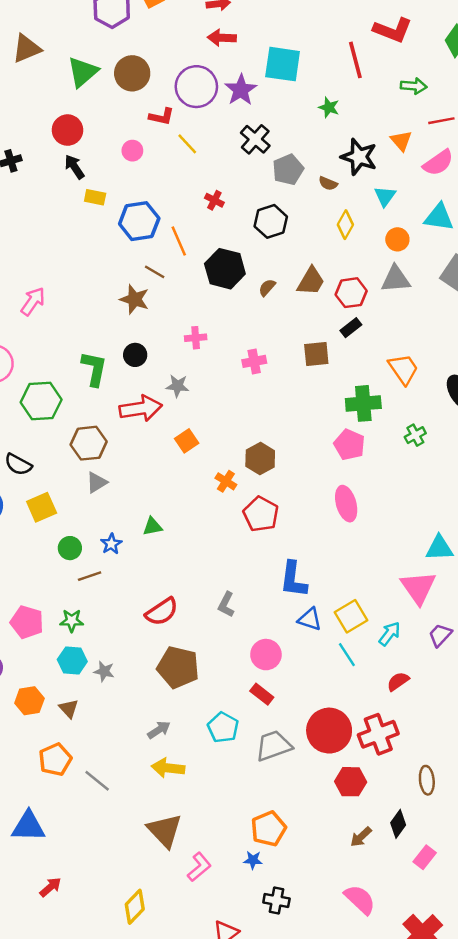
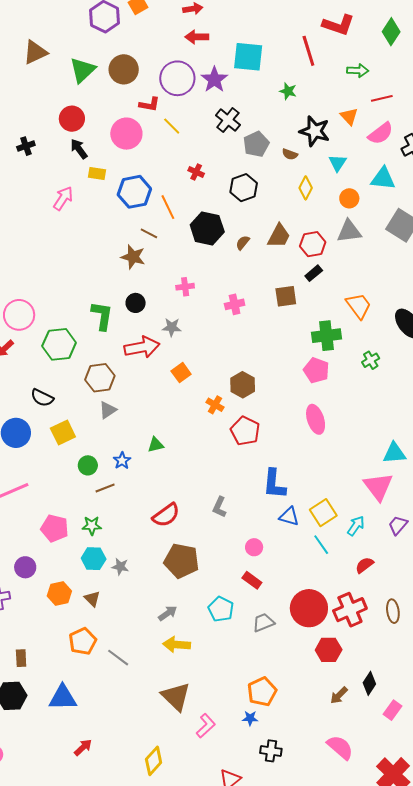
pink circle: (132, 151) -> (126, 134), size x1.8
pink arrow: (33, 301) -> (63, 198), moved
pink circle: (266, 655) -> (254, 547), size x0.7
gray trapezoid: (274, 746) -> (263, 623), size x0.7
brown ellipse: (427, 780) -> (393, 611), moved

